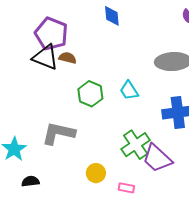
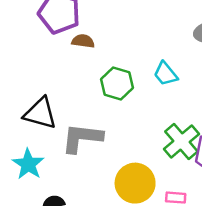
black triangle: (45, 57) -> (40, 113), moved
yellow circle: (96, 173) -> (135, 183), size x1.6

